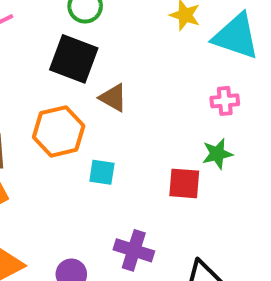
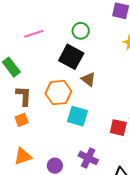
cyan square: (102, 172) -> (78, 116), size x1.5

